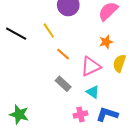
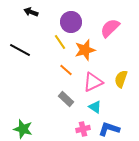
yellow line: (49, 31) -> (60, 42), moved
orange star: (106, 42) -> (85, 50), moved, size x1.5

